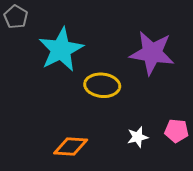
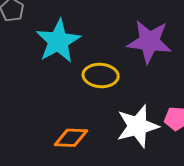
white star: (138, 137) -> (138, 126), size x2.0

